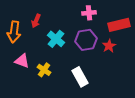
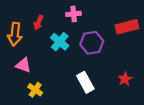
pink cross: (89, 13) -> (74, 14), moved
red star: (109, 46) -> (125, 79), moved
yellow cross: (44, 70) -> (35, 90), moved

